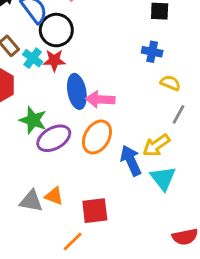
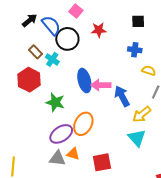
red star: (54, 60) -> (99, 30), moved
orange ellipse: (97, 137) -> (83, 124), moved
purple ellipse: (54, 138) -> (61, 134), moved
blue arrow: (131, 160) -> (122, 96), moved
cyan triangle: (163, 178) -> (137, 138), moved

